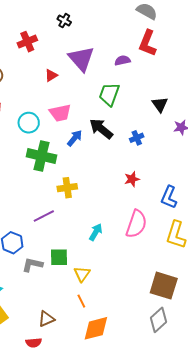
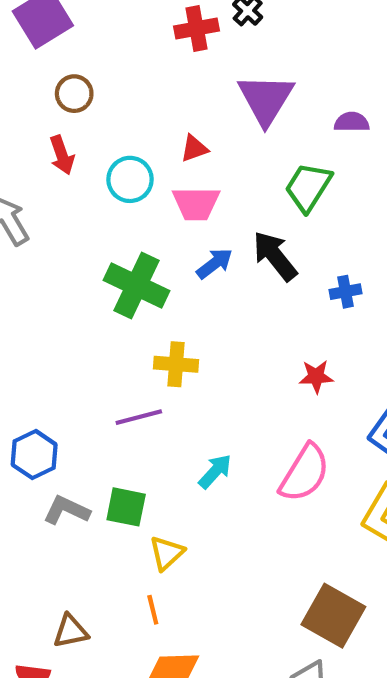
red cross: (27, 42) -> (197, 29), moved
red triangle: (51, 75) -> (194, 148), moved
cyan circle: (29, 123) -> (130, 179), moved
purple line: (44, 216) -> (139, 417), moved

